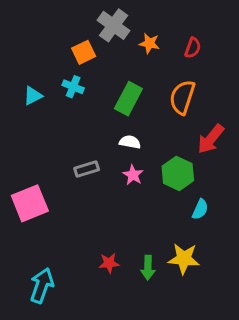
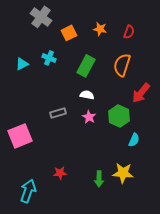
gray cross: (114, 25) -> (41, 17), moved
orange square: (84, 52) -> (69, 33), moved
red star: (109, 263) -> (60, 173), moved

